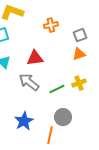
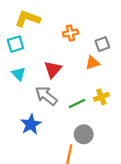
orange triangle: (79, 54) -> (92, 63), moved
red triangle: (35, 58) -> (53, 69), turned -42
blue star: (24, 121) -> (31, 124), moved

